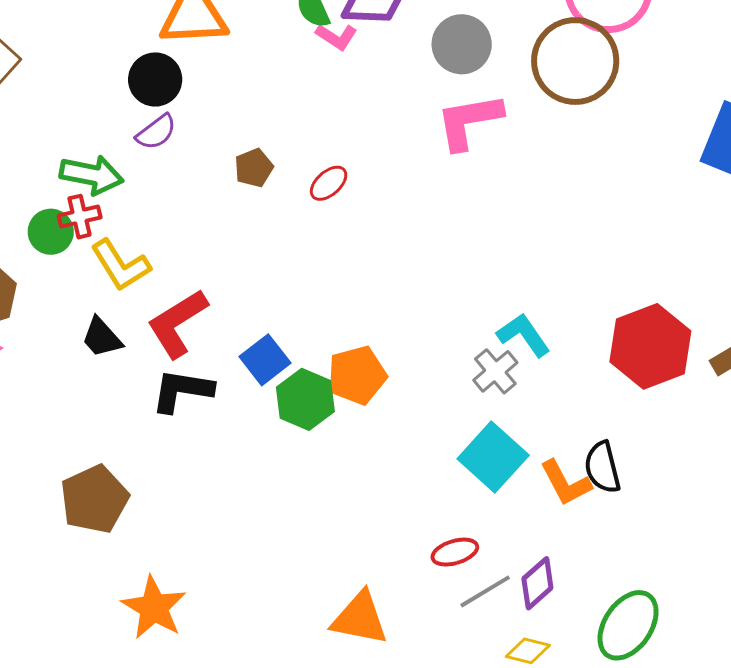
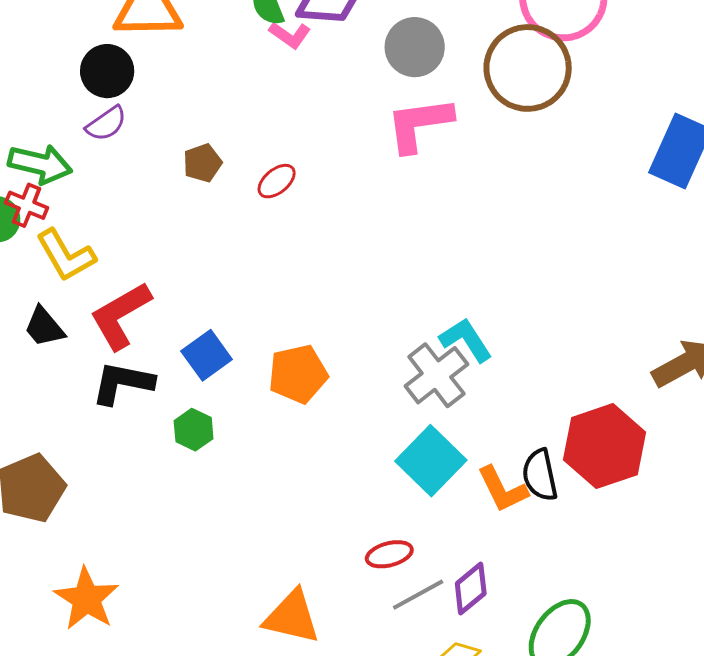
red cross: (80, 217) -> (27, 205), turned 33
red hexagon: (650, 346) -> (605, 446), moved
gray cross: (495, 371) -> (436, 375), size x1.4
green hexagon: (305, 399) -> (194, 430), moved, size x0.7

